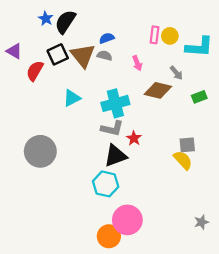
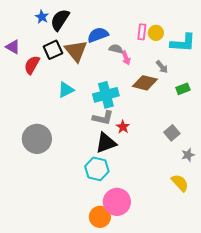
blue semicircle: (107, 38) -> (98, 35), size x1.5
gray semicircle: (105, 56) -> (116, 49), moved
gray square: (187, 145) -> (172, 133), turned -35
yellow semicircle: (183, 160) -> (180, 183), moved
gray star: (201, 222) -> (188, 155), moved

